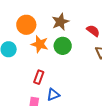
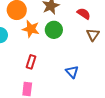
blue triangle: (53, 95) -> (72, 72), moved, turned -48

